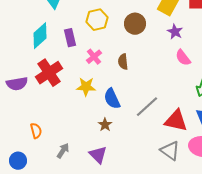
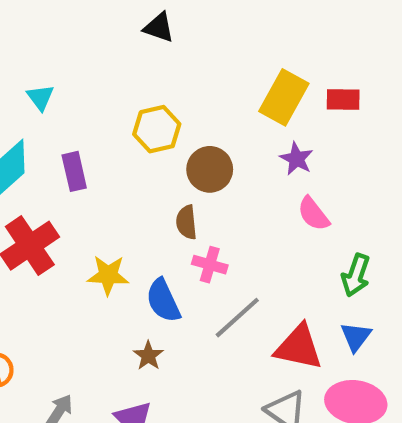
yellow hexagon: (97, 20) -> (157, 129), moved
brown circle: (135, 24) -> (210, 169), moved
pink cross: (94, 57) -> (210, 265), moved, turned -35

